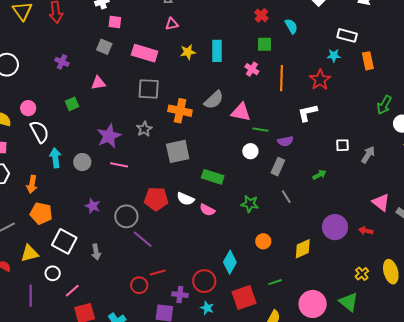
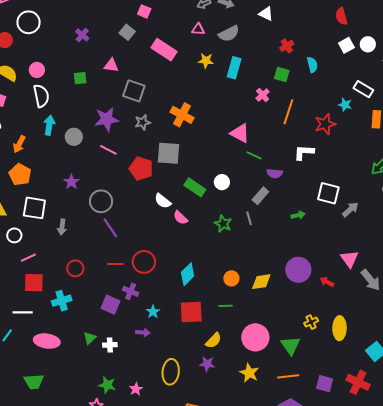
gray square: (149, 89) -> (134, 91), moved
gray semicircle: (214, 100) -> (229, 34), moved
white square: (343, 145) -> (328, 193), size x1.6
white circle: (250, 151) -> (222, 182), moved
gray line: (286, 197) -> (249, 218), moved
red pentagon: (156, 199) -> (141, 169), moved
white square: (64, 241) -> (34, 208), turned -35
orange circle: (263, 241) -> (231, 278), moved
red circle: (204, 281) -> (144, 262), moved
red circle: (139, 285) -> (75, 268), moved

